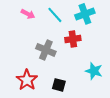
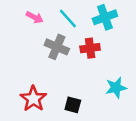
gray cross: (46, 50) -> (57, 47), moved
cyan star: (94, 71) -> (116, 88), turned -30

